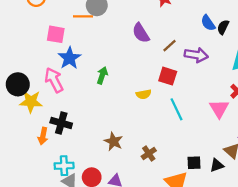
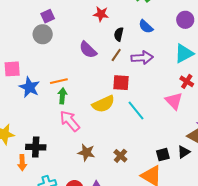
orange line: (83, 16) -> (59, 81), moved
black semicircle: (223, 27) -> (119, 34), moved
pink arrow: (54, 80) -> (70, 121), moved
yellow semicircle: (144, 94) -> (103, 104), size x1.6

